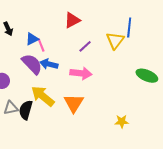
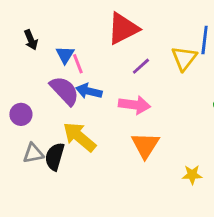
red triangle: (72, 20) -> (123, 29), size x1.4
blue triangle: (32, 39) -> (65, 55), turned -32
orange triangle: (74, 103) -> (145, 145), moved

